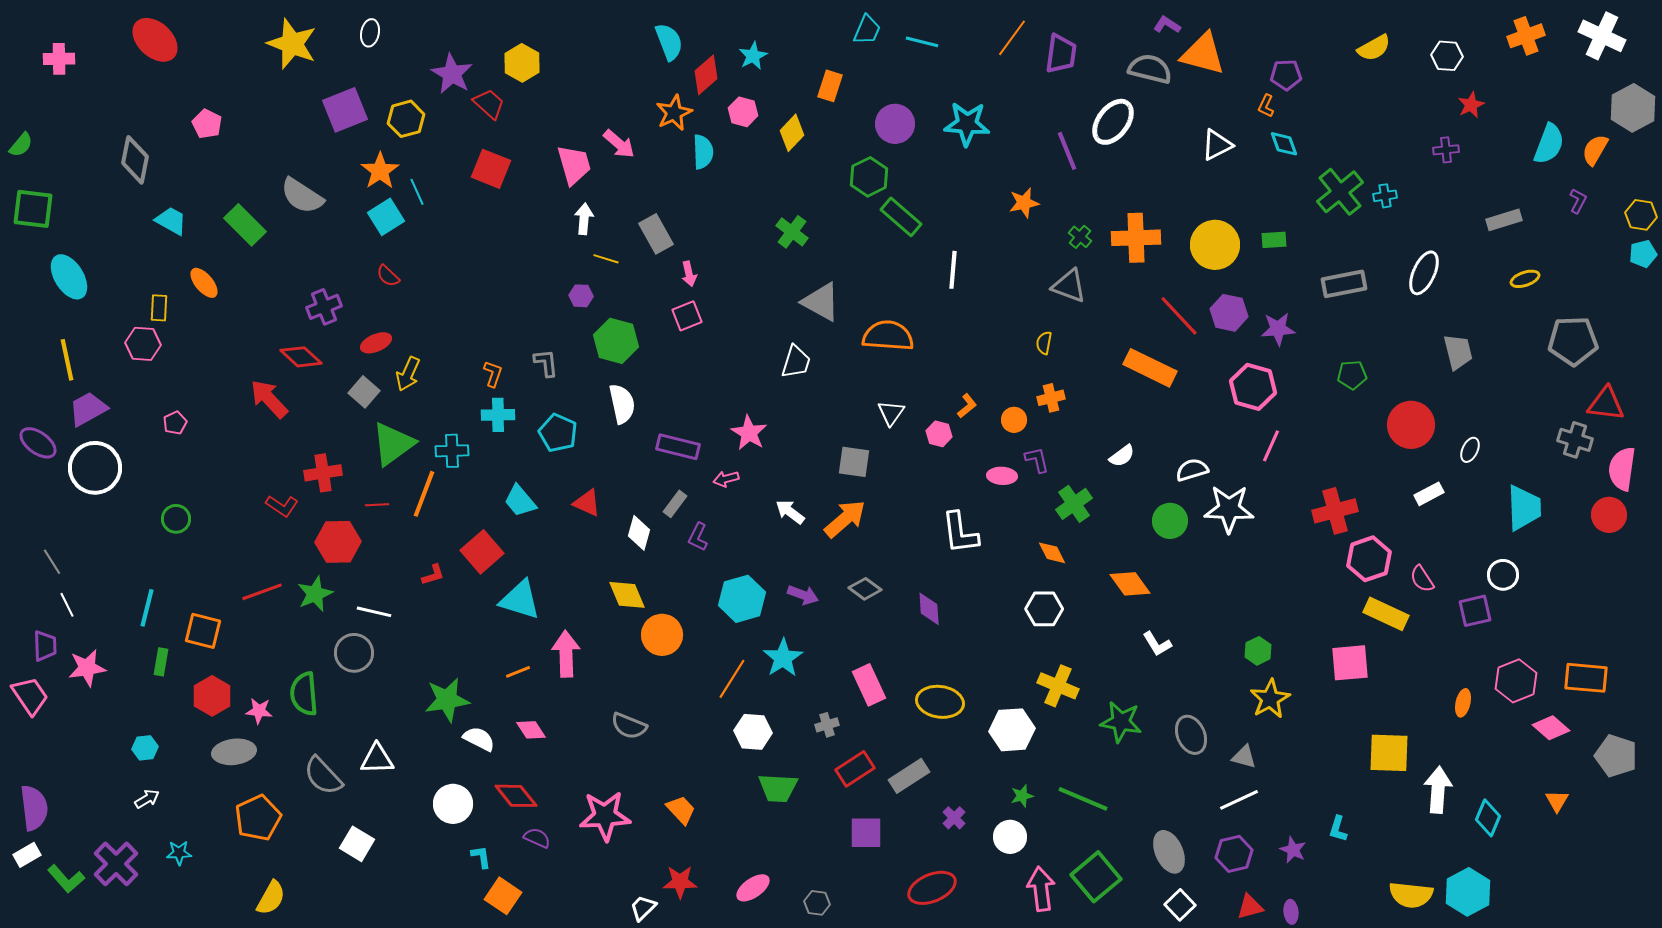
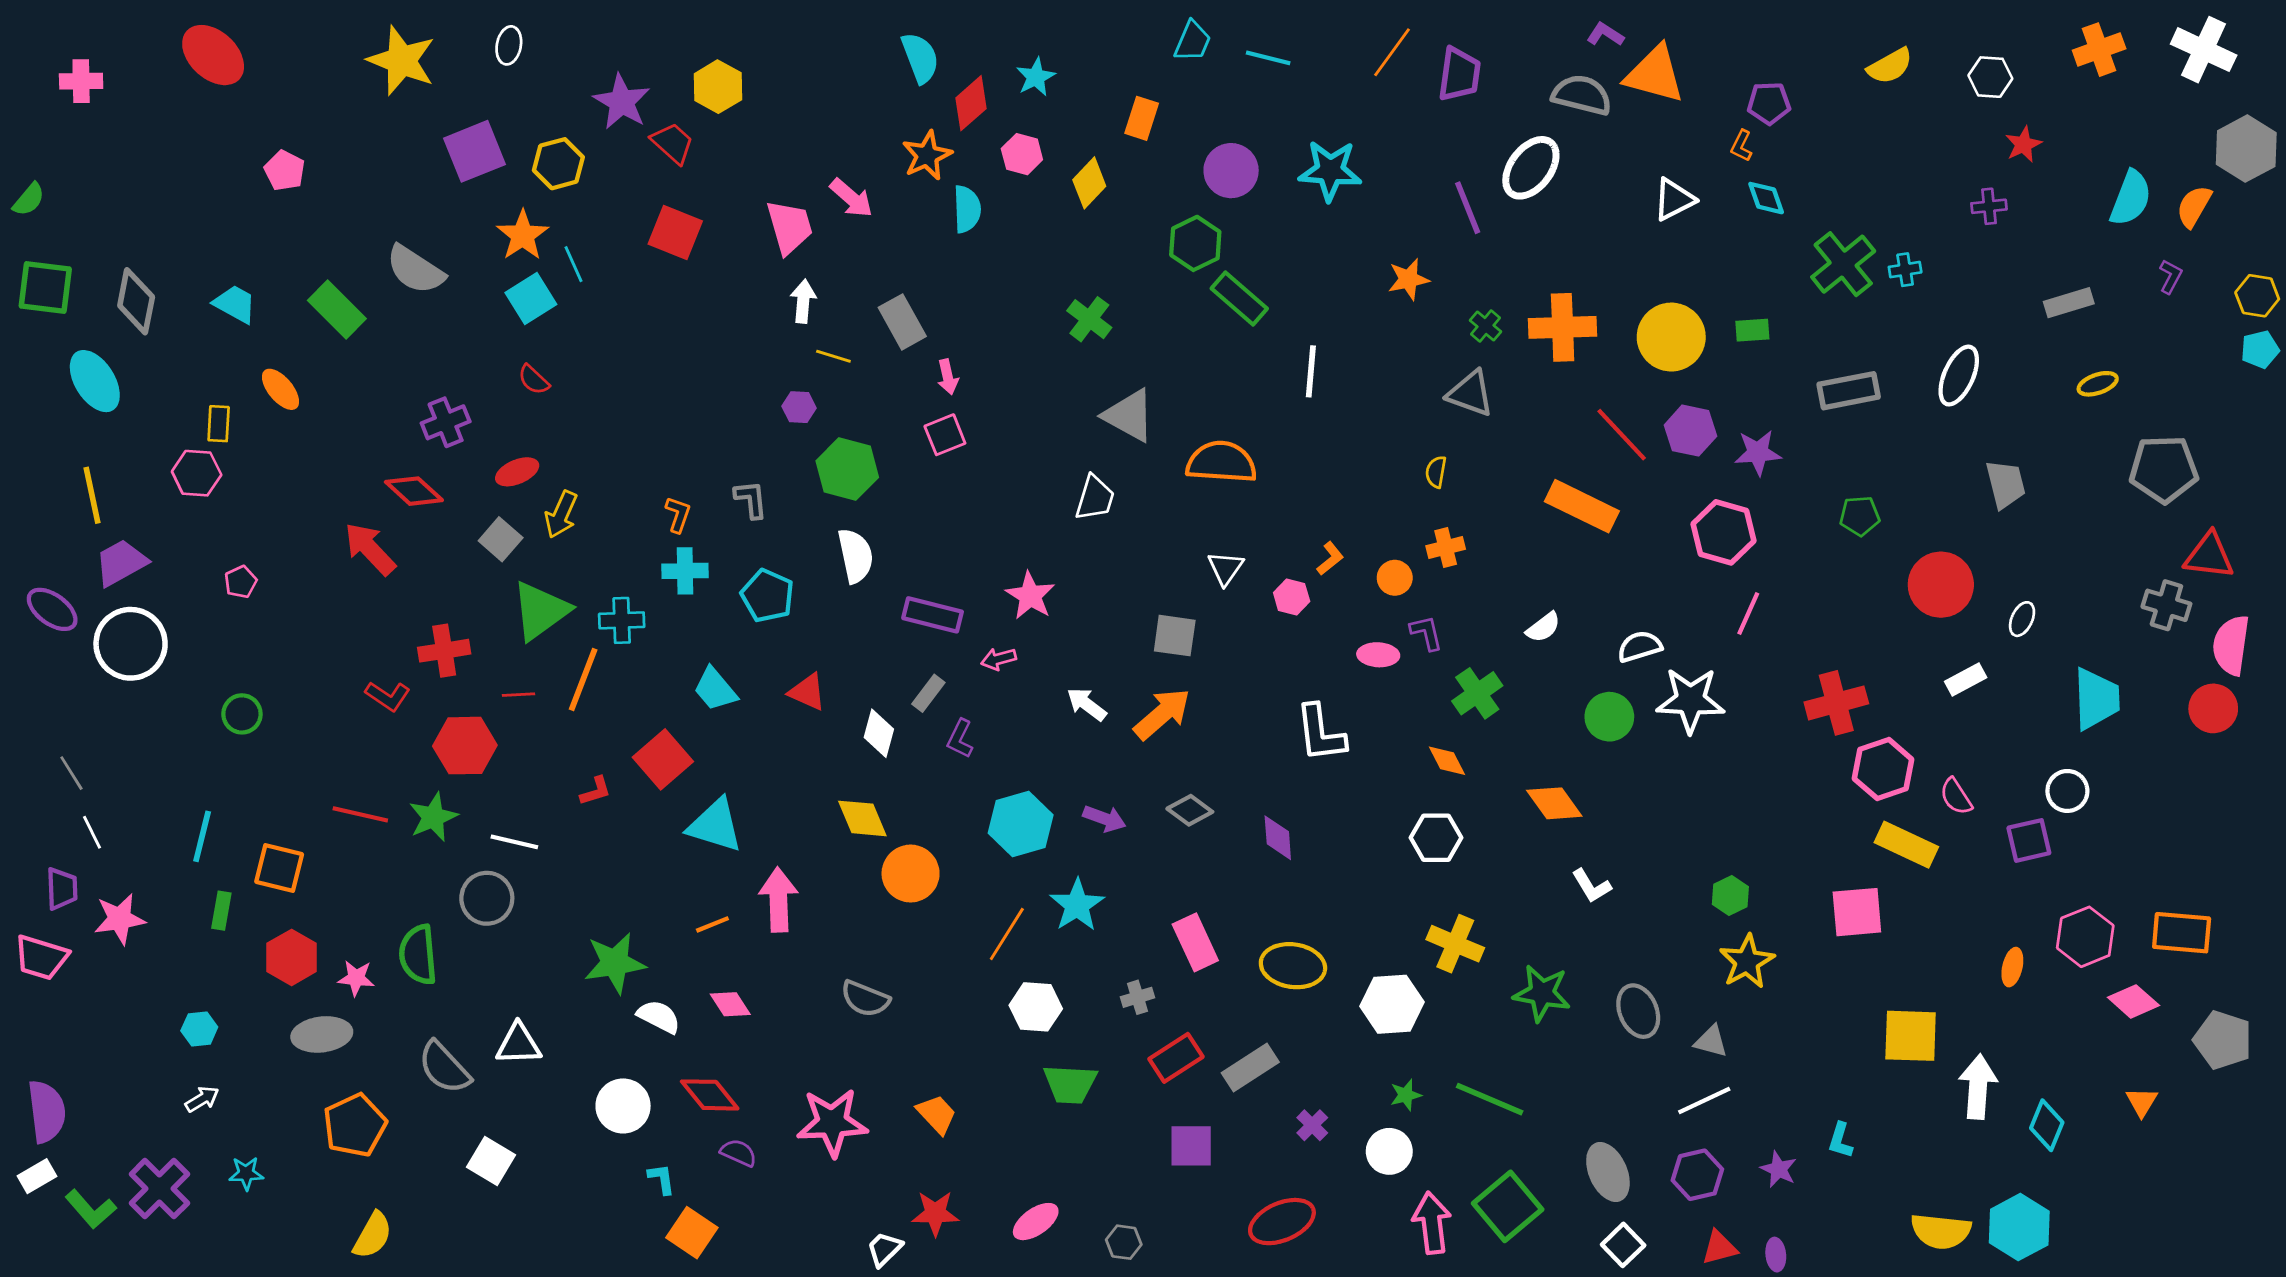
gray diamond: (135, 160) -> (136, 301), moved
red line: (262, 592) -> (360, 814), turned 33
pink trapezoid: (30, 696) -> (41, 957), turned 141

